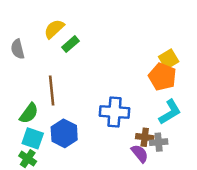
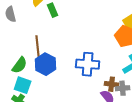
green rectangle: (70, 44) -> (53, 10), turned -72
blue hexagon: (64, 133) -> (46, 64), moved

